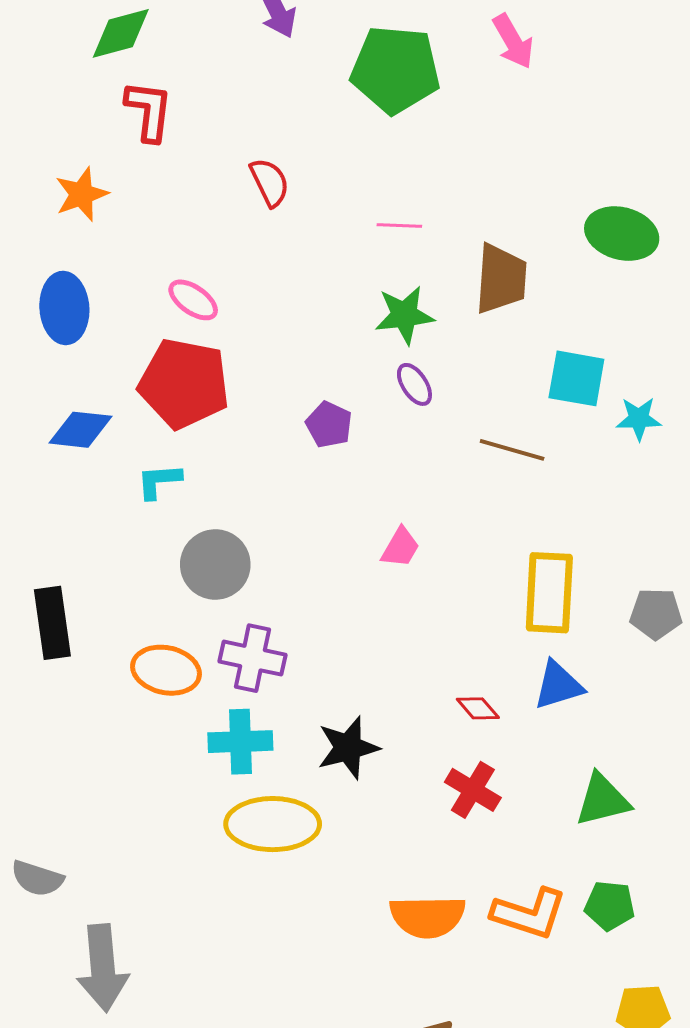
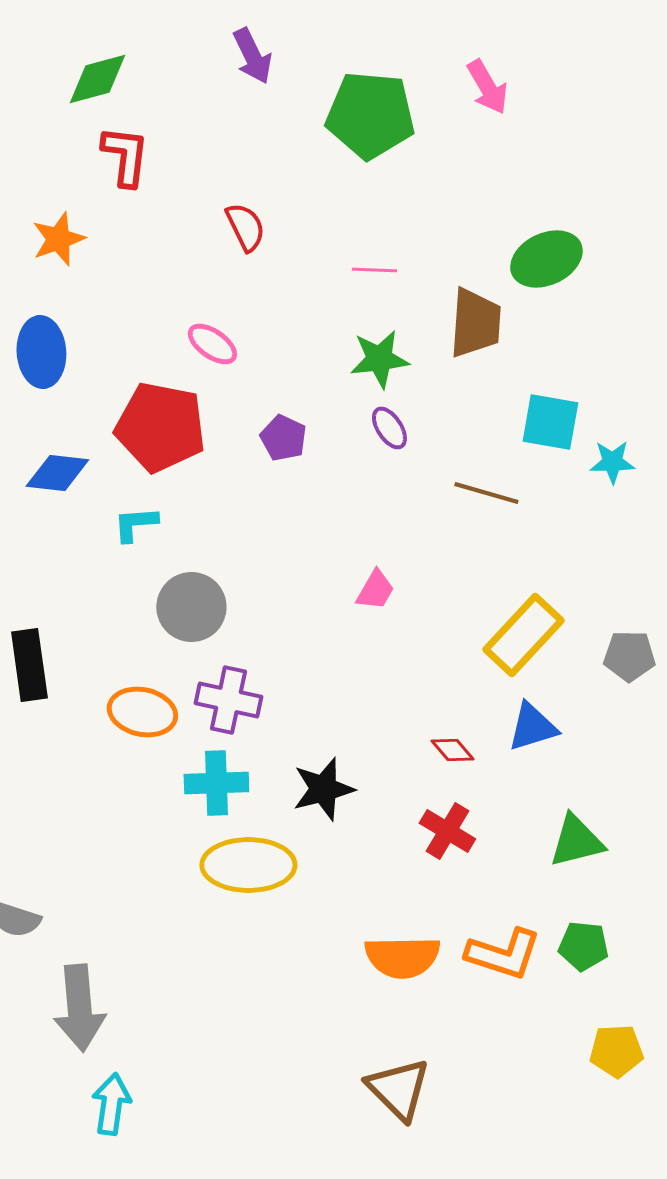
green ellipse: (622, 234) -> (546, 259), moved, turned -40
pink ellipse: (193, 300) -> (212, 344), moved
purple pentagon: (329, 425) -> (283, 438), moved
yellow rectangle: (549, 593) -> (523, 635), turned 40

